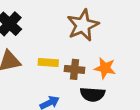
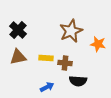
orange star: (105, 68) -> (98, 44), moved

